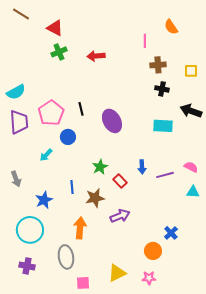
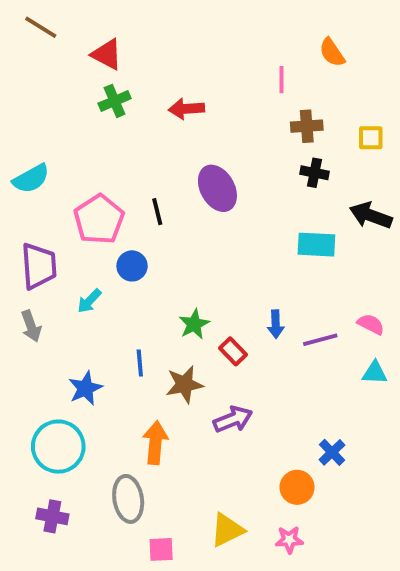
purple ellipse: (112, 121) -> (217, 188), moved
purple trapezoid: (19, 122) -> (39, 266), moved
gray arrow: (16, 179) -> (31, 326), moved

